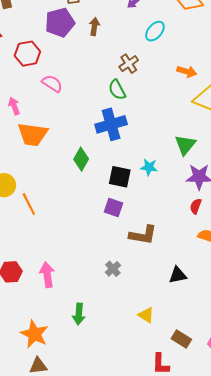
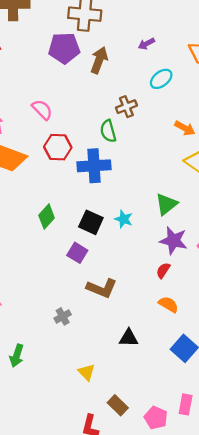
brown arrow: (94, 26) -> (99, 60), size x1.4
red hexagon: (27, 54) -> (58, 147), moved
green diamond: (81, 159) -> (47, 217), moved

